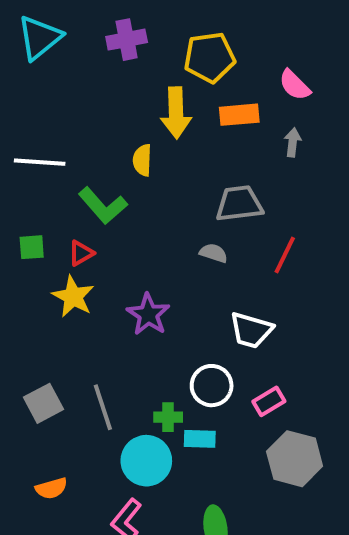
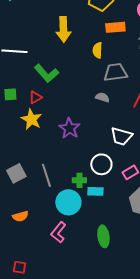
yellow arrow: (176, 113) -> (63, 29), moved
yellow semicircle: (142, 160) -> (97, 50), moved

